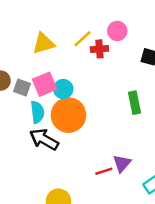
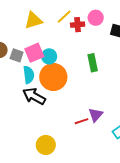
pink circle: (117, 31) -> (96, 18), moved
green rectangle: (134, 103) -> (93, 63), moved

